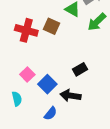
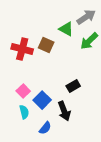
black arrow: (70, 96) -> (64, 111), turned -120
cyan semicircle: (17, 99) -> (24, 112), moved

